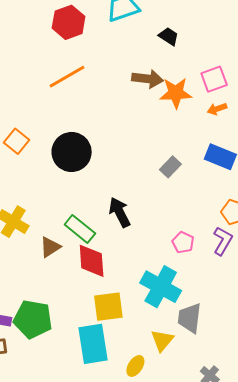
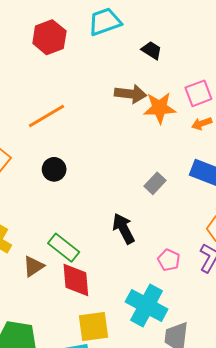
orange line: (67, 77) -> (47, 116), moved
black circle: (72, 152) -> (54, 169), size x0.6
black arrow: (120, 212) -> (124, 229), moved

